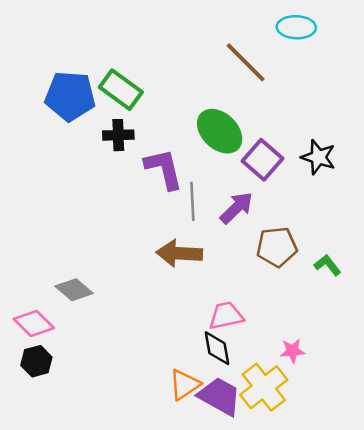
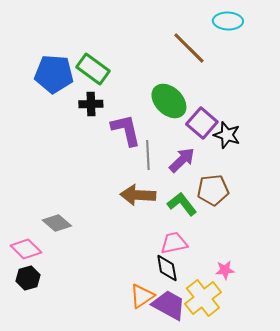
black star: (318, 157) -> (227, 135), moved
green L-shape: (327, 265) -> (182, 204), moved, size x1.4

